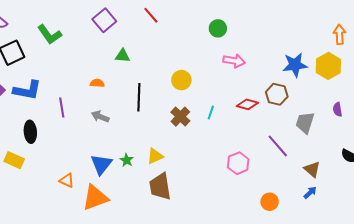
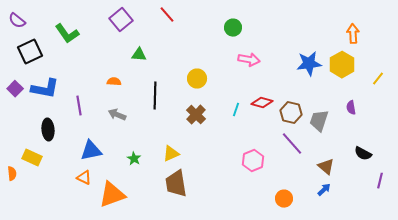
brown hexagon: (277, 94) -> (291, 113), moved
cyan line: (211, 113) -> (236, 110), moved
green star: (127, 160) -> (134, 159), moved
blue triangle: (101, 164) -> (91, 151), moved, turned 40

